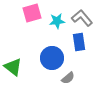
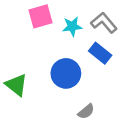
blue rectangle: (79, 42) -> (100, 53), turned -42
gray semicircle: (68, 78) -> (86, 111), moved

